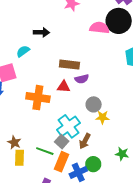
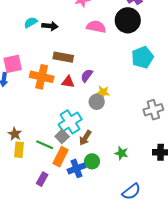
pink semicircle: (99, 28) -> (96, 27), moved
cyan semicircle: (23, 51) -> (31, 22), moved
brown rectangle: (69, 65) -> (63, 57), moved
purple semicircle: (82, 79) -> (87, 75), turned 136
orange cross: (38, 98) -> (42, 77), moved
yellow star: (103, 117) -> (103, 92), moved

